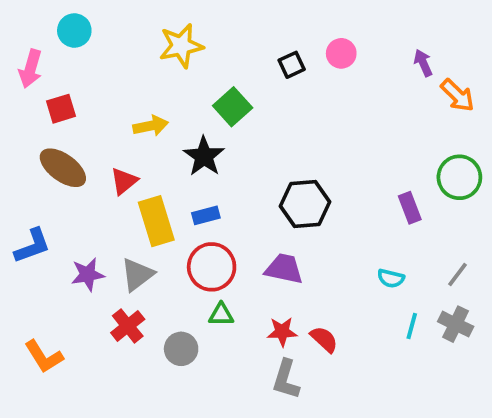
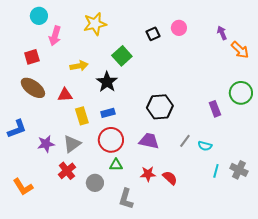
pink arrow: (30, 69) -> (55, 36), moved
red triangle: (124, 181) -> (65, 95), turned 35
yellow rectangle: (156, 221) -> (82, 116), size x0.7
gray line: (458, 275) -> (185, 141), moved
gray L-shape: (286, 379) -> (126, 199), moved

